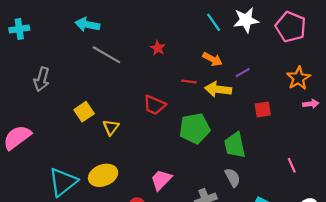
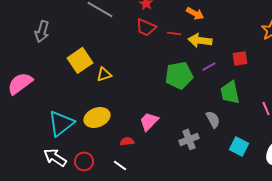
purple line: (243, 73) -> (209, 66), moved
red trapezoid: (154, 105) -> (146, 27), moved
yellow square: (84, 112) -> (80, 60), size x1.4
yellow triangle: (111, 127) -> (104, 74), turned 35
green trapezoid: (235, 145) -> (230, 92), moved

